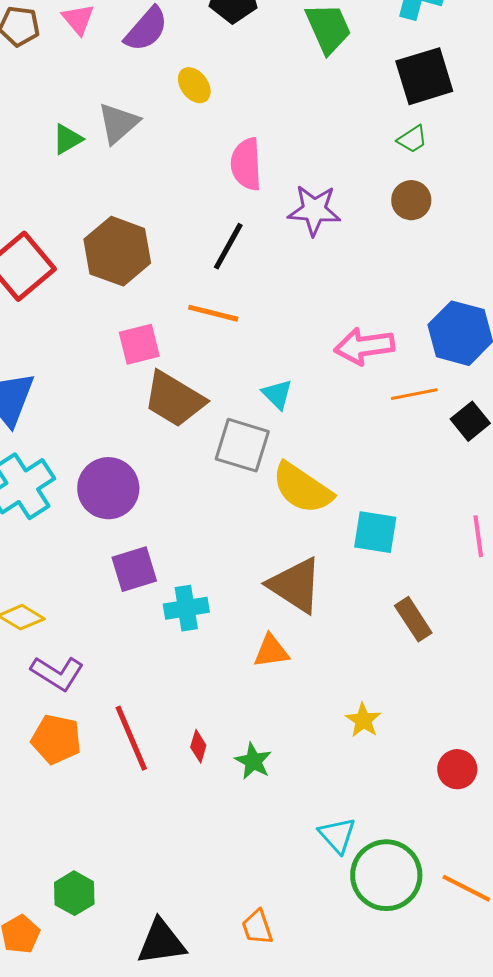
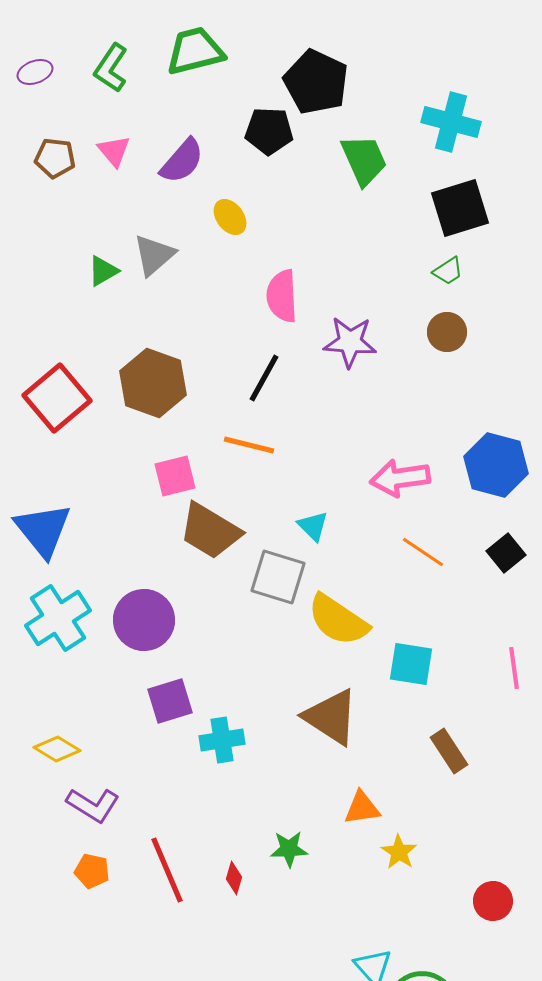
orange line: (414, 394) -> (423, 552), moved, turned 45
orange triangle: (271, 651) -> (362, 808), moved
orange pentagon: (56, 739) -> (92, 871), size x0.7
green star: (253, 761) -> (289, 849), moved, turned -30

